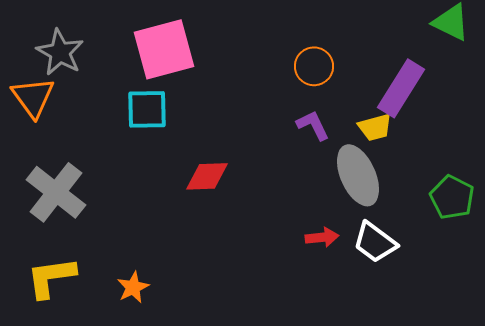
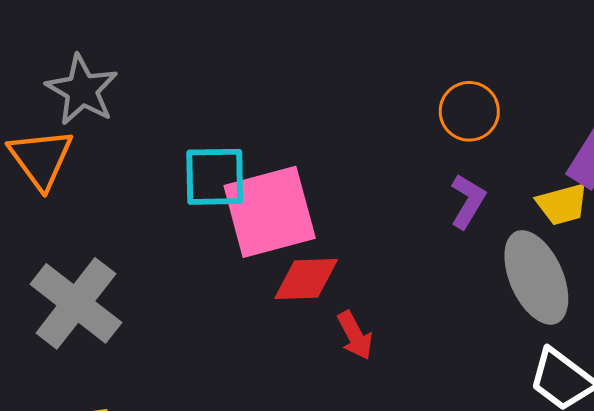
pink square: (164, 49) -> (270, 212), moved
purple L-shape: (313, 125) -> (468, 201), turned 57
red arrow: (322, 237) -> (355, 335), moved, turned 68

